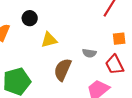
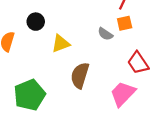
orange square: (119, 39) -> (125, 23), moved
gray semicircle: (89, 53) -> (105, 34), moved, turned 32

